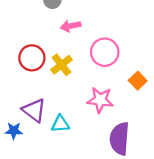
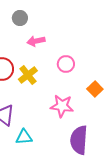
pink circle: (105, 52) -> (66, 64), size x0.7
cyan triangle: (60, 124) -> (24, 137), moved

